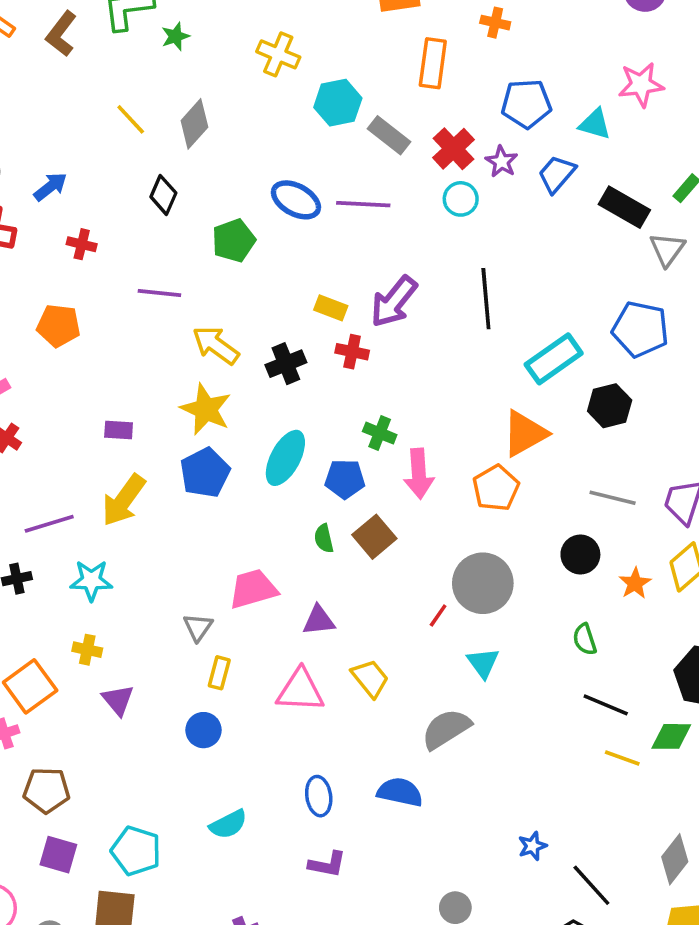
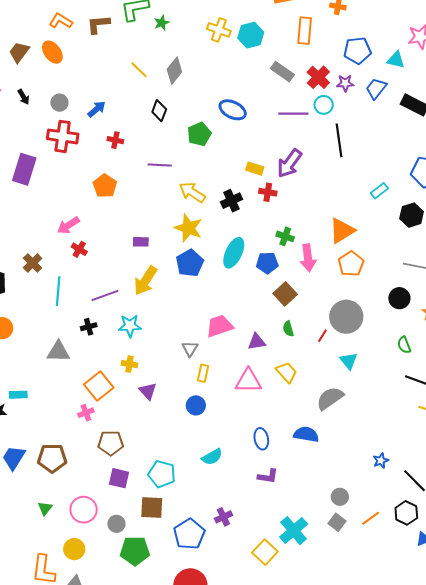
brown L-shape: (61, 34) -> (98, 24), turned 50
cyan hexagon: (338, 103) -> (251, 35), moved
purple star: (502, 162) -> (345, 83), turned -30
purple line: (363, 204) -> (293, 114), moved
black line: (486, 299) -> (339, 140), moved
orange pentagon: (59, 326) -> (105, 186), turned 30
cyan rectangle: (554, 359) -> (379, 191), size x0.6
orange triangle: (525, 433) -> (342, 231), moved
green semicircle: (324, 538) -> (288, 329), moved

